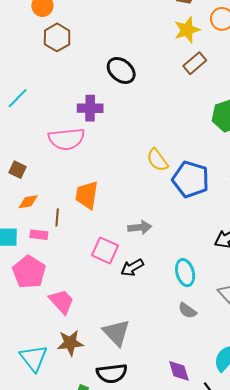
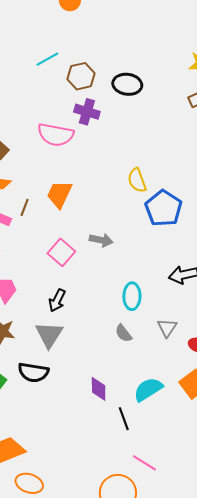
brown hexagon: (57, 37) -> (81, 76), moved
black ellipse: (121, 70) -> (127, 84), turned -48
cyan line: (18, 98) -> (47, 59), moved
black arrow: (132, 267) -> (57, 300), moved, turned -50

